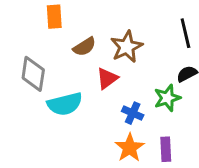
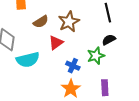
purple rectangle: (166, 149) -> (105, 88), moved

